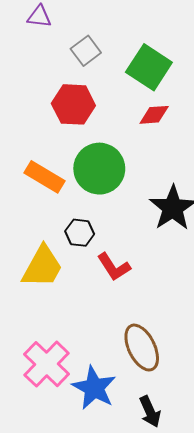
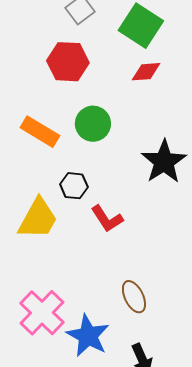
green circle: (99, 169) -> (93, 124), size x0.7
brown ellipse: (142, 348) -> (134, 297), size x0.7

